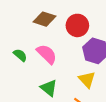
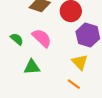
green triangle: (49, 88) -> (32, 67), moved, turned -42

